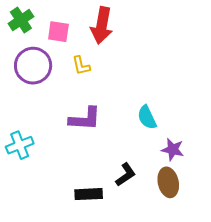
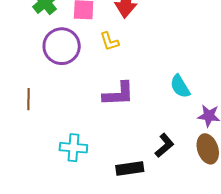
cyan cross: (20, 145) -> (73, 148), moved, turned 32

